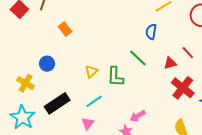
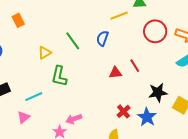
green line: (138, 58) -> (73, 41), moved
yellow triangle: (91, 71) -> (45, 53), moved
red cross: (183, 88) -> (124, 111), moved, size x0.6

